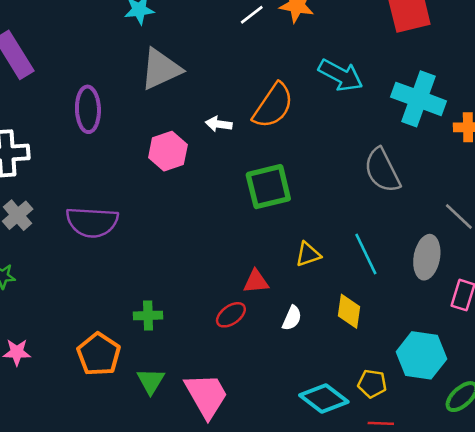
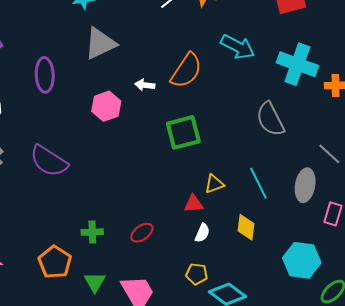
purple semicircle: (92, 222) -> (49, 161), turned 30
red triangle: (256, 282) -> (194, 204), moved
red ellipse: (231, 315) -> (142, 233), moved
yellow pentagon: (372, 384) -> (197, 274), moved

